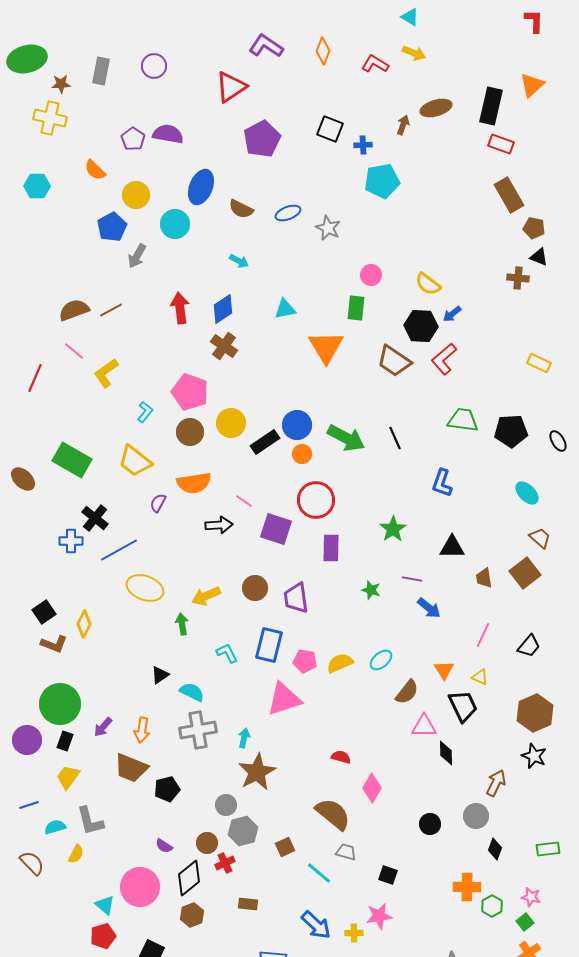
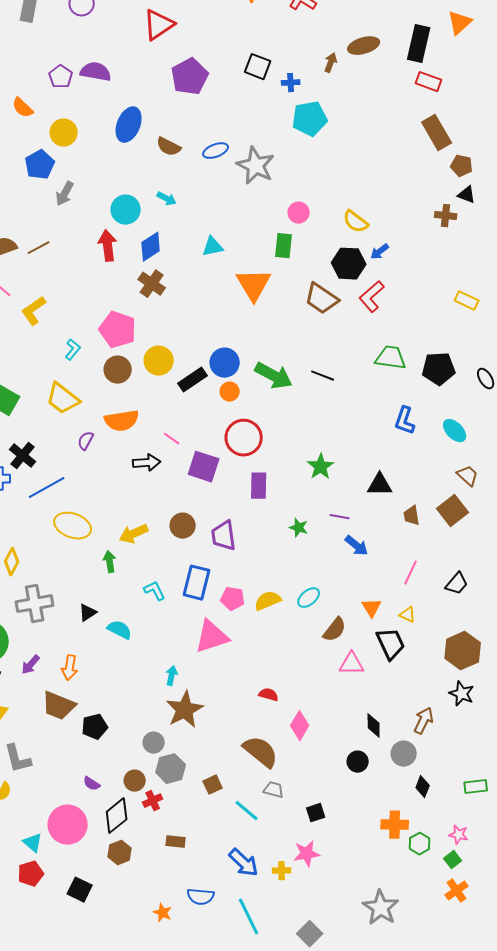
cyan circle: (175, 224) -> (126, 210), moved
gray star: (328, 228) -> (256, 166), size x1.5
black line: (395, 438) -> (323, 376), turned -45
blue L-shape: (442, 483) -> (405, 421), moved
gray cross: (198, 730) -> (35, 604), moved
black diamond: (446, 753) -> (374, 726), moved
black square: (388, 875) -> (316, 813), turned -36

